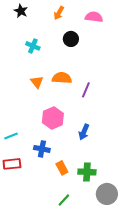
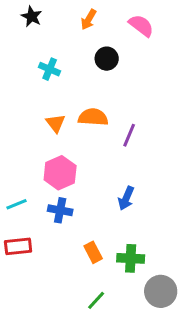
pink semicircle: (94, 17) -> (141, 26), turned 30
pink hexagon: (53, 118) -> (60, 173), moved
blue cross: (42, 149) -> (60, 210), moved

